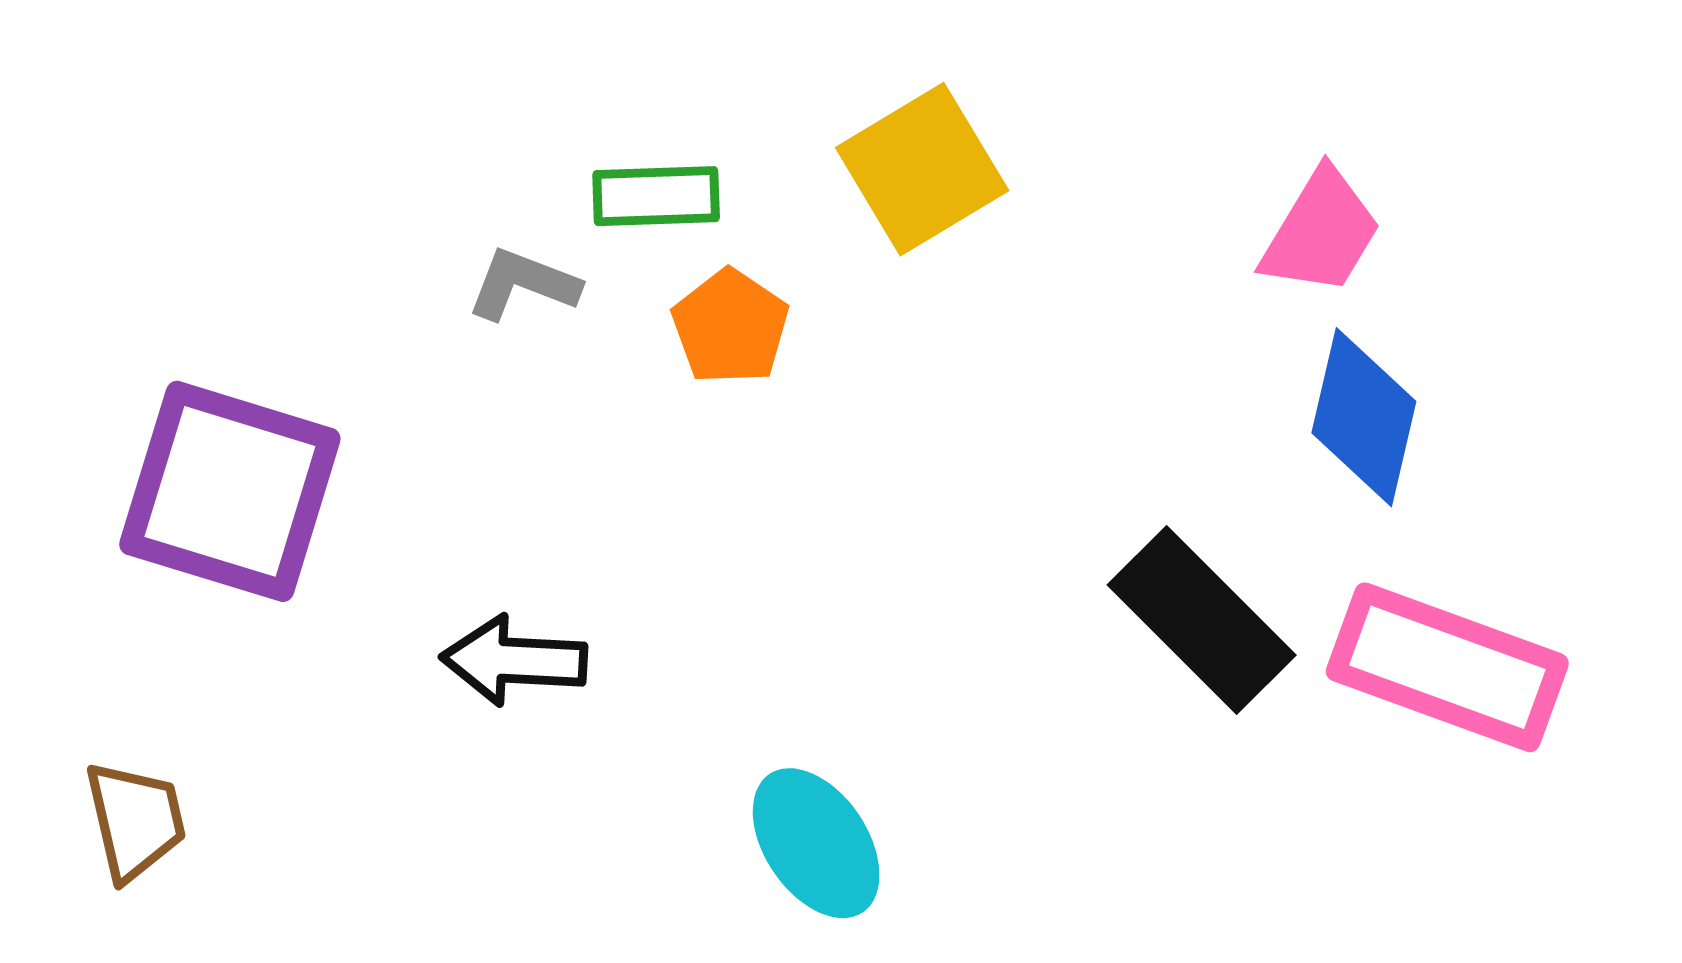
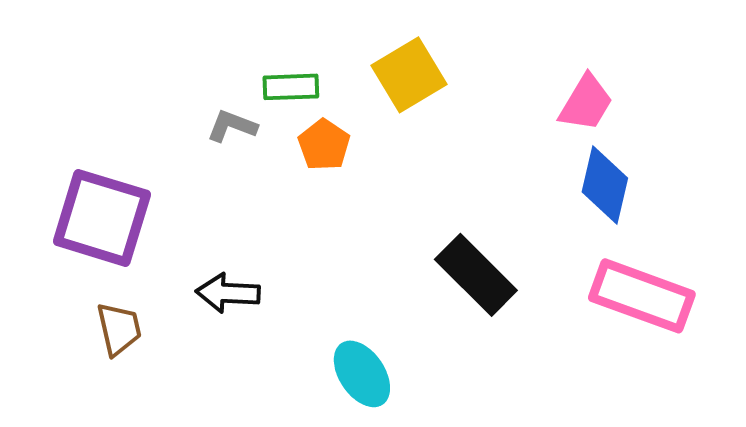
black rectangle: (1202, 620) -> (476, 275), moved
brown trapezoid: (135, 821) -> (119, 329), moved

